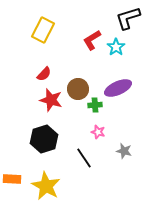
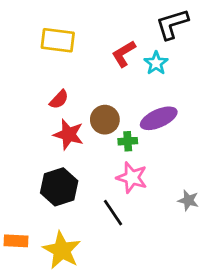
yellow rectangle: (43, 30) -> (58, 40), turned 70
pink star: (98, 132) -> (132, 178), size x1.6
gray star: (124, 151) -> (188, 200), moved

